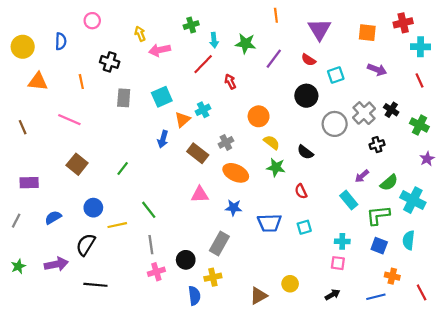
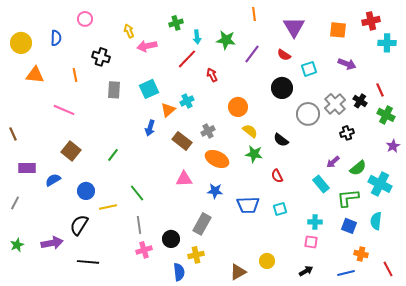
red line: (419, 80) -> (380, 90), moved
brown line: (23, 127) -> (13, 134), moved
blue semicircle: (53, 217) -> (53, 180), moved

